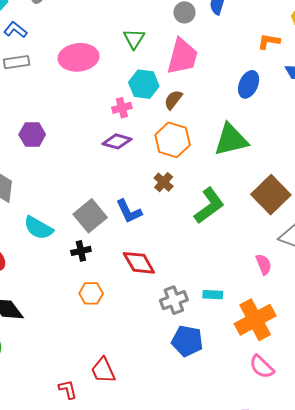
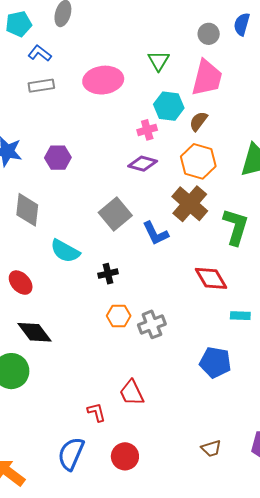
brown cross: (164, 182) -> (190, 204), size x1.8
green L-shape: (209, 206) -> (236, 227), turned -36
gray square: (90, 216) -> (115, 214), moved
red diamond: (139, 263) -> (211, 278), moved
gray cross: (174, 300) -> (152, 324), moved

